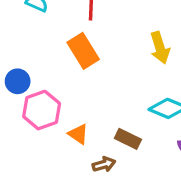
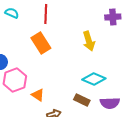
brown rectangle: (128, 139) -> (82, 100), moved

